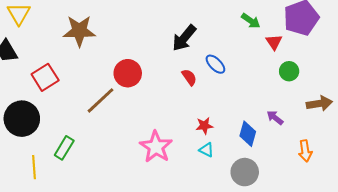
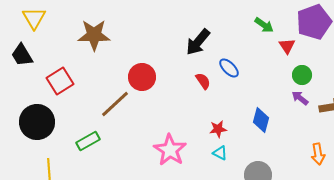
purple arrow: (275, 118) -> (300, 98), moved
blue diamond: (248, 134) -> (261, 120), moved
green rectangle: (64, 148) -> (88, 141), moved, turned 30

